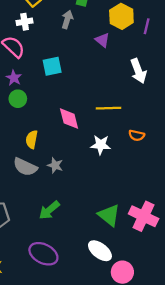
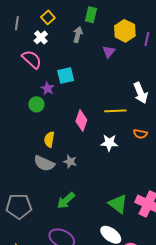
white cross: (25, 22) -> (41, 37), turned -32
purple triangle: (102, 40) -> (109, 52), turned 32
white arrow: (138, 71) -> (141, 93), moved
purple star: (14, 78) -> (48, 88), moved
pink diamond: (69, 119) -> (81, 121), turned 35

